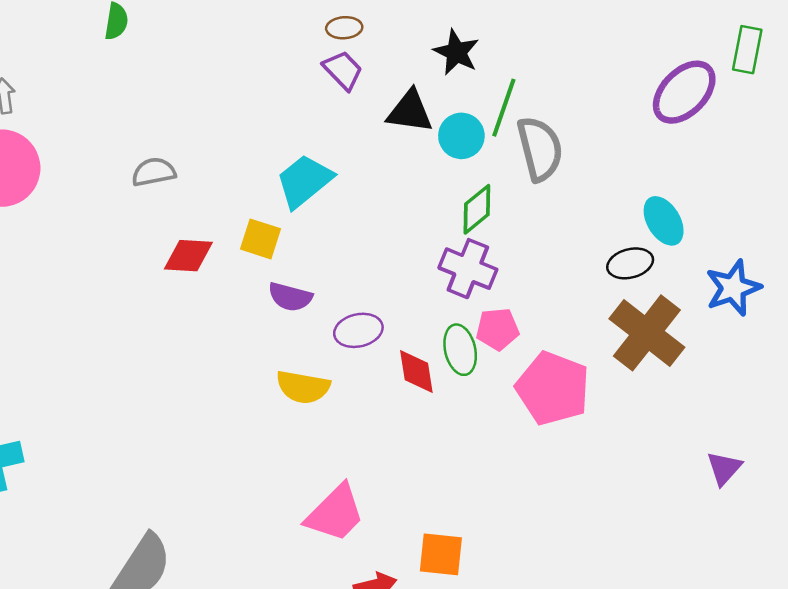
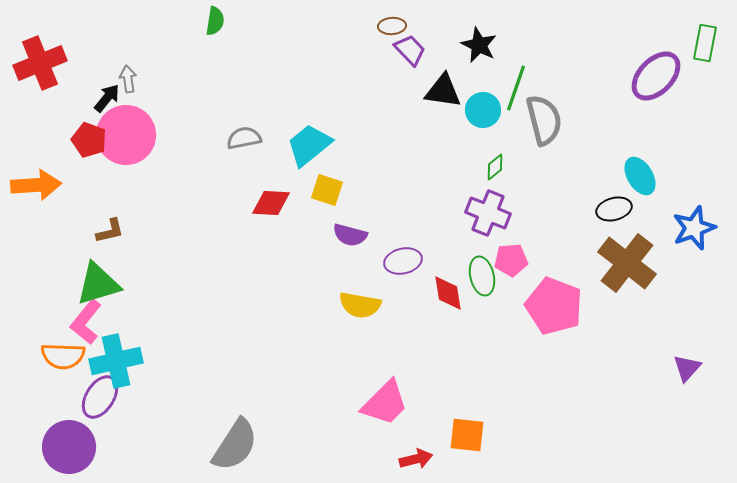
purple trapezoid: (343, 70) -> (410, 50), moved
cyan trapezoid: (304, 181) -> (309, 145), moved
green diamond: (477, 209) -> (495, 167), size x0.7

